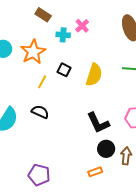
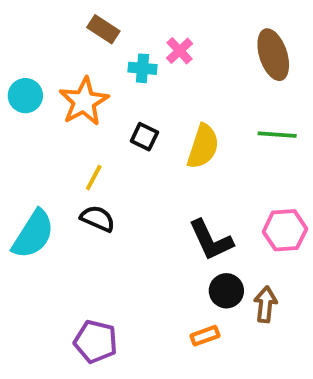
yellow line: (42, 82) -> (94, 178), moved

